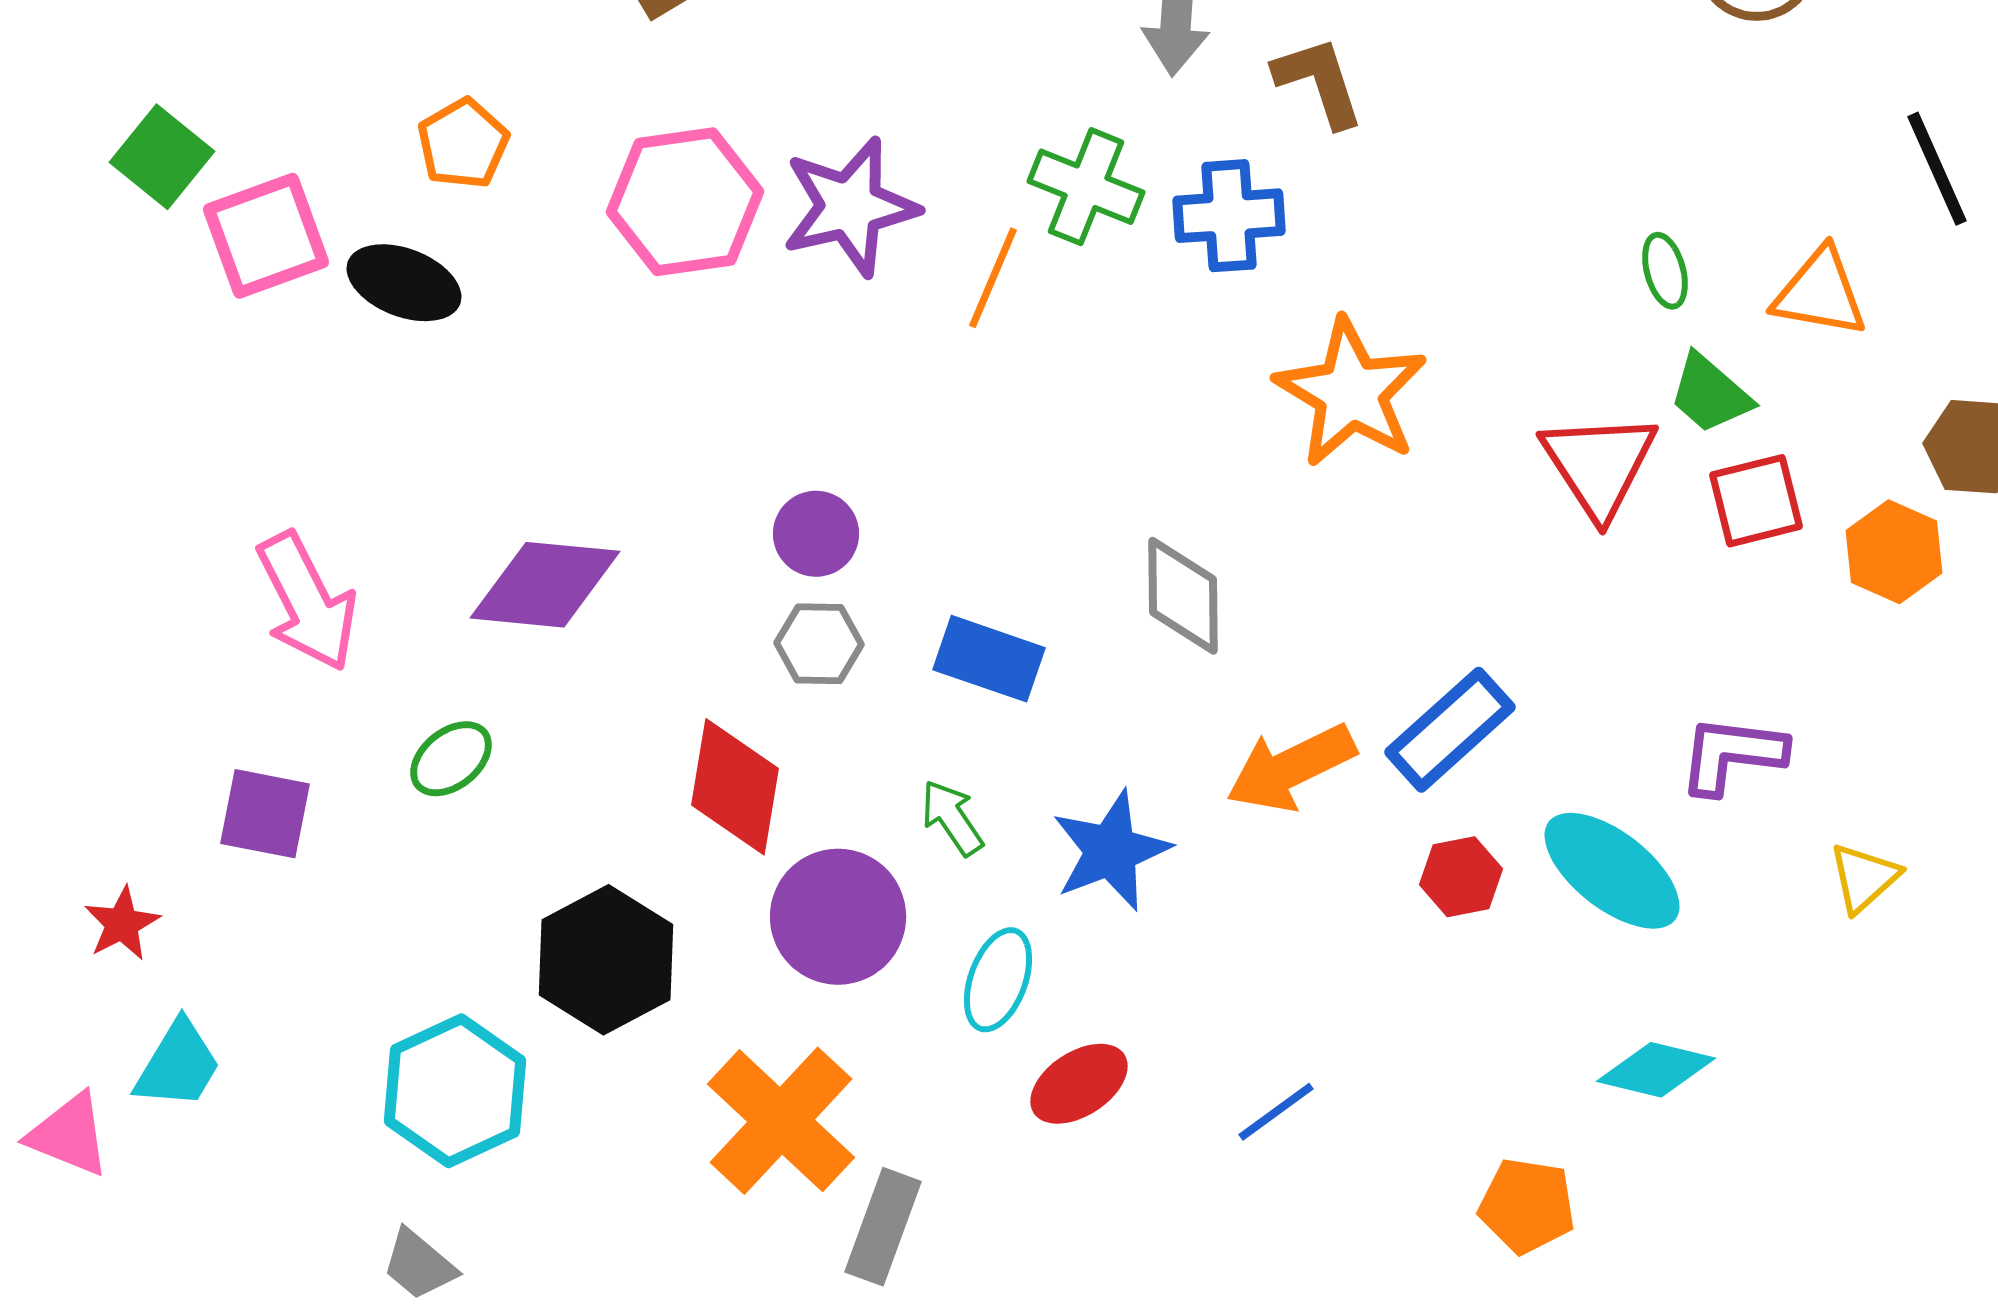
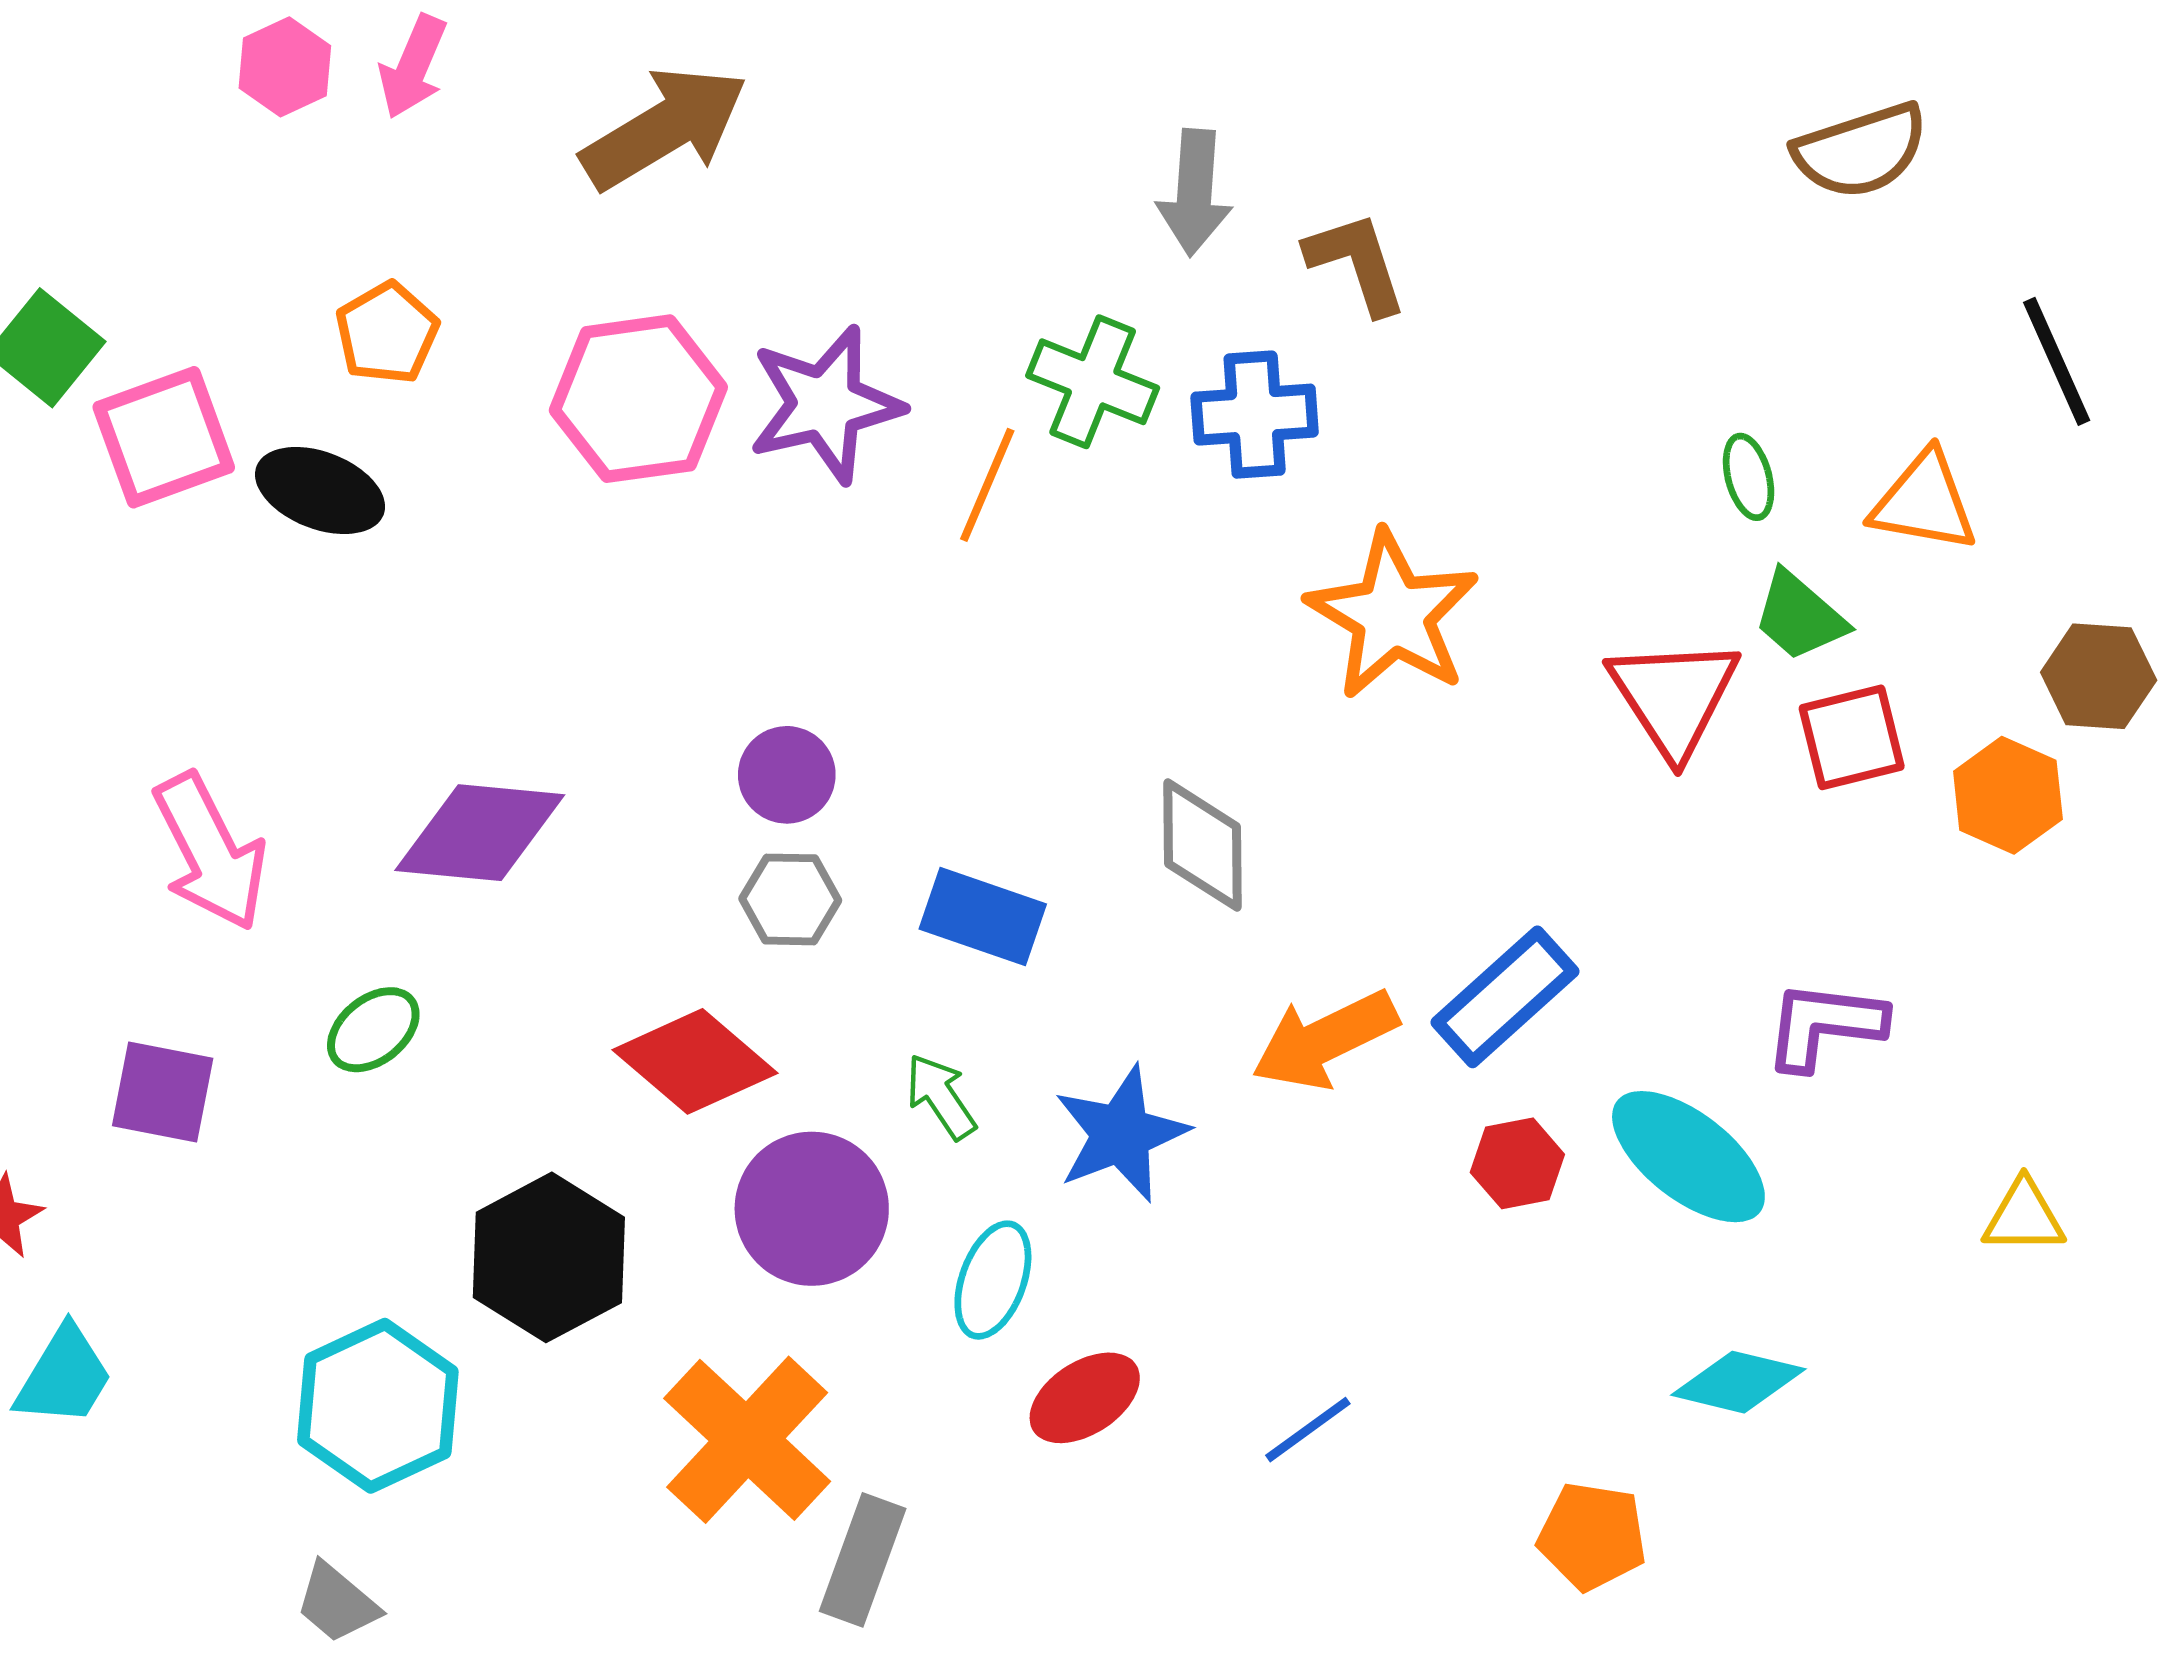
red diamond: (735, 787) -> (695, 1061), turned -59
yellow triangle: (1864, 878) -> (2024, 1217), moved, turned 42

